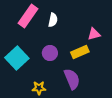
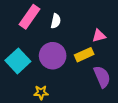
purple circle: (50, 53) -> (53, 56), size x1.6
purple semicircle: (72, 79) -> (102, 77), moved

